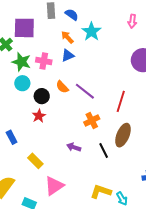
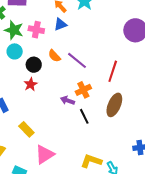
purple arrow: (74, 147) -> (67, 100), moved
black line: (104, 150) -> (84, 116), moved

